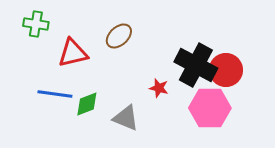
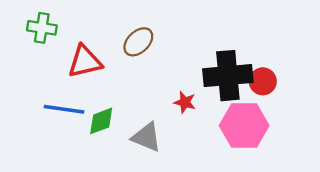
black cross: (196, 65) -> (228, 76), turned -33
red circle: (226, 70) -> (263, 81), size x0.7

